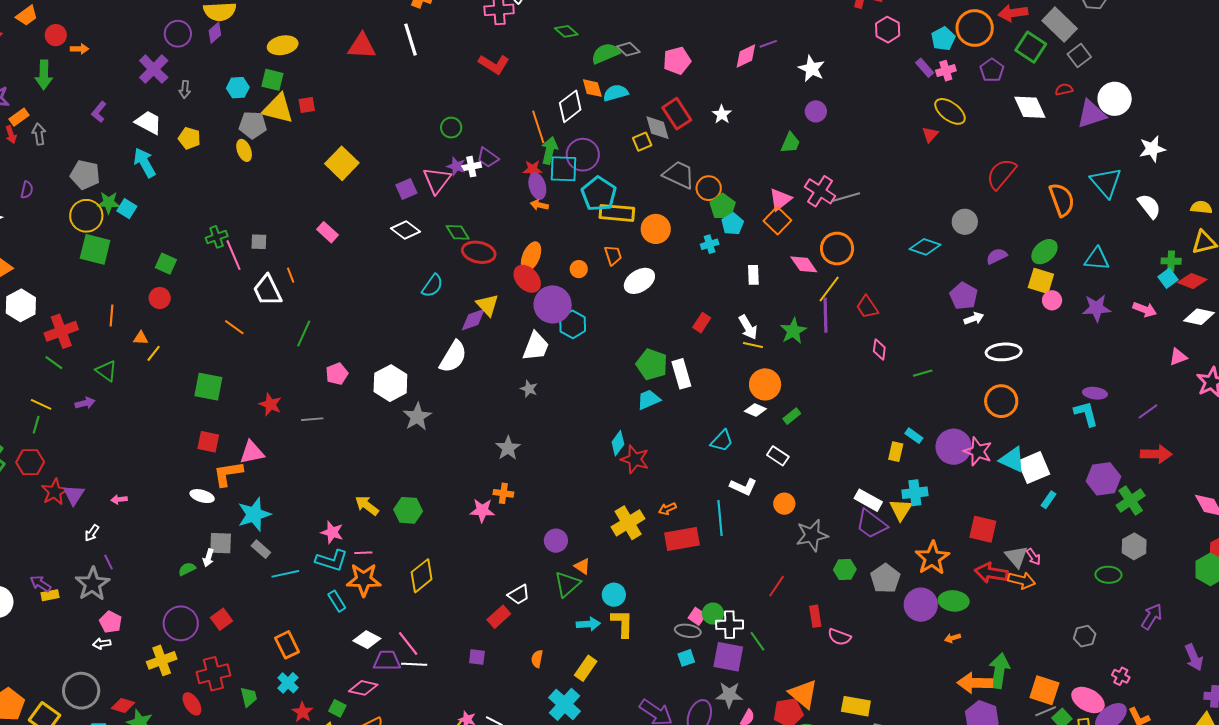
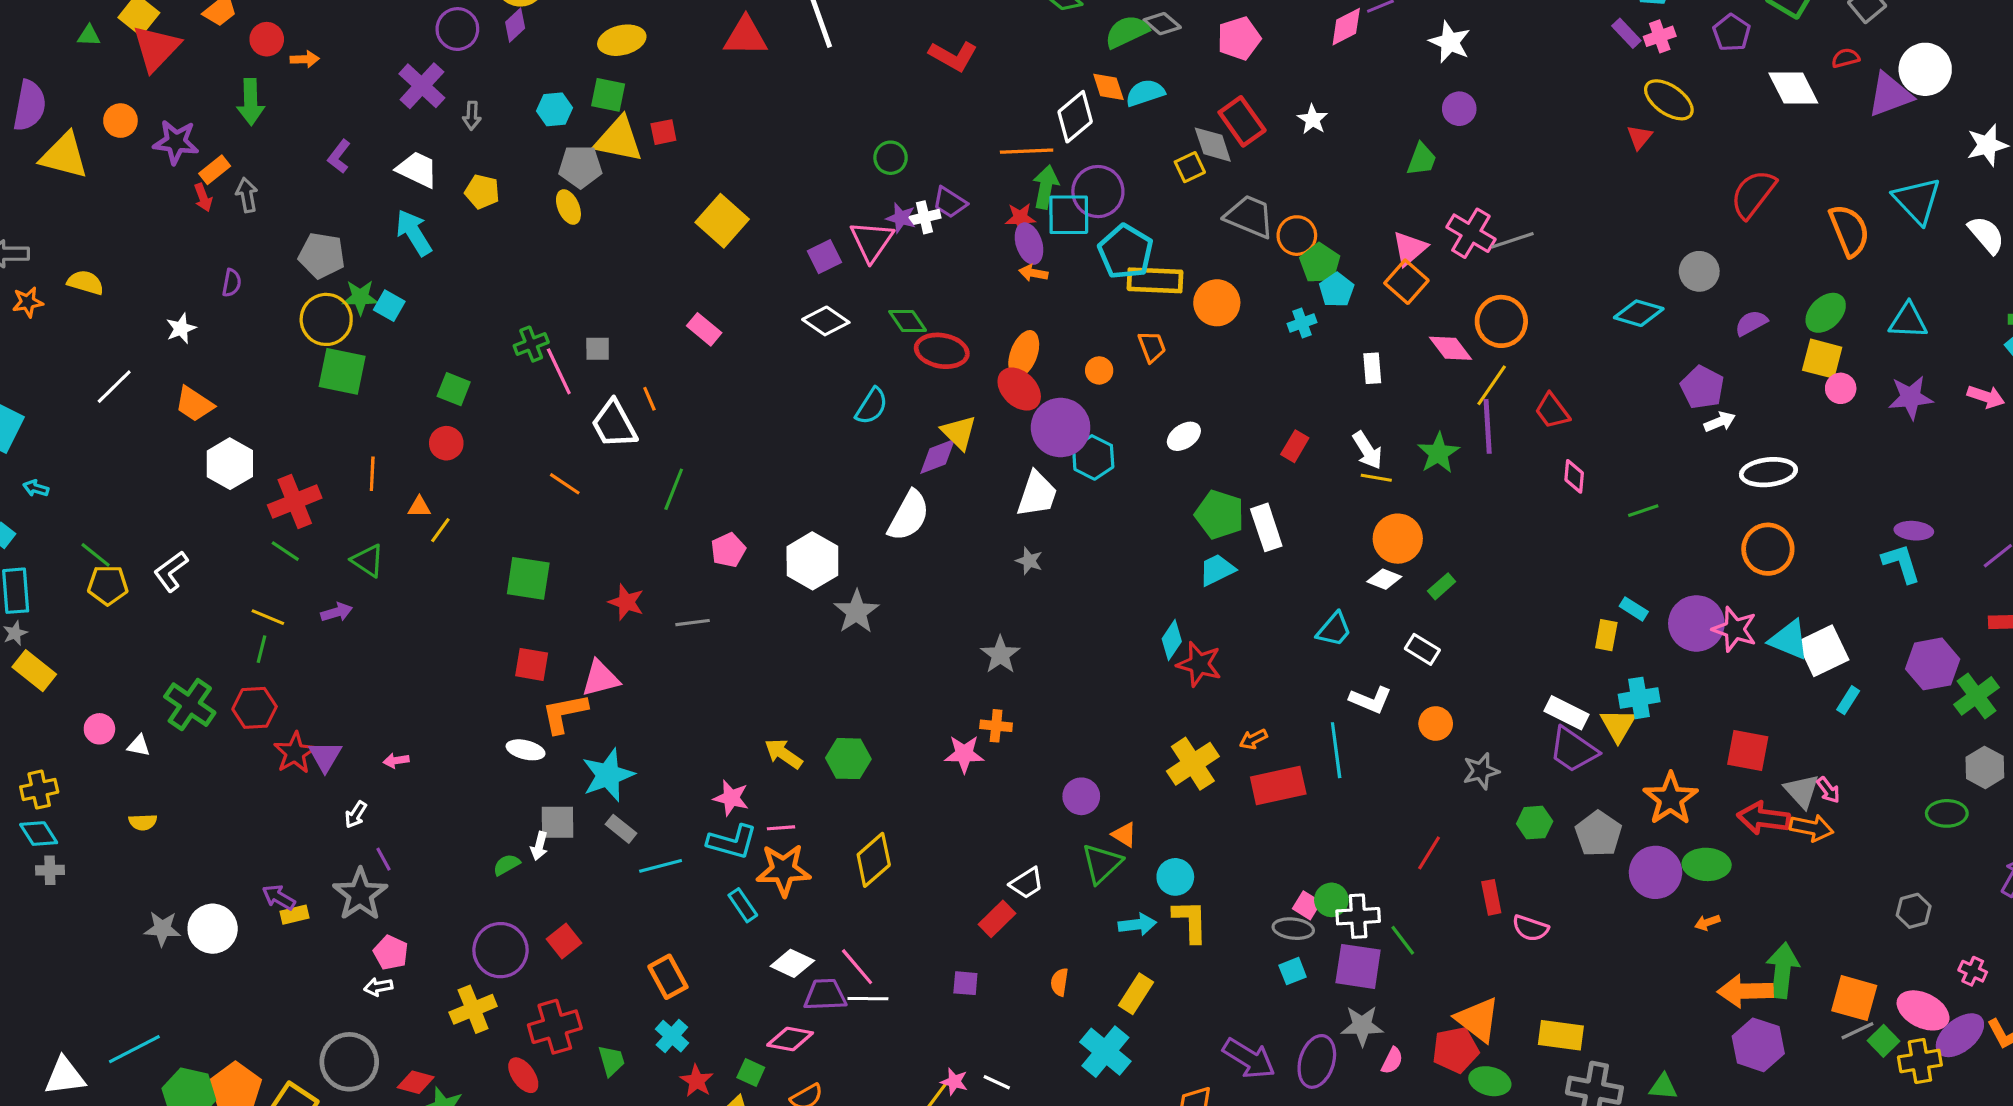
orange line: (538, 127) -> (1027, 151), turned -72
white ellipse: (639, 281) -> (1184, 436), moved, size x0.7
gray star: (812, 535) -> (1481, 771), size x0.7

